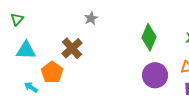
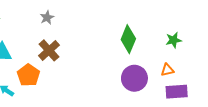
gray star: (91, 18) -> (47, 17), moved

